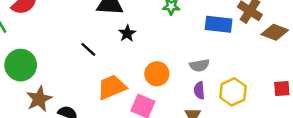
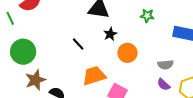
orange circle: (157, 74) -> (127, 53), moved
purple semicircle: (199, 90) -> (164, 85), turned -48

